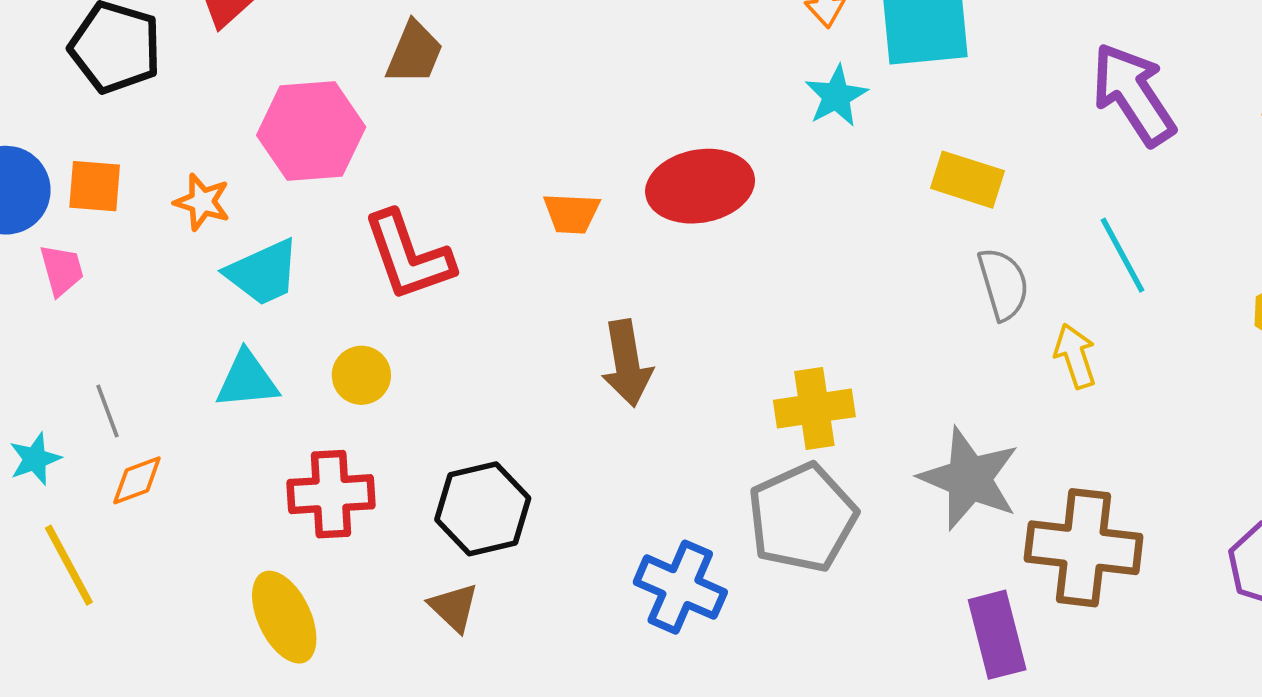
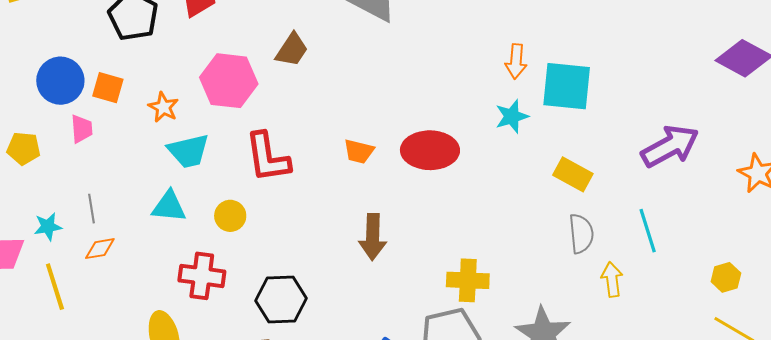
purple arrow: (1133, 94) -> (670, 146), turned 84

